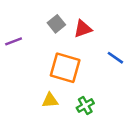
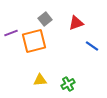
red triangle: (83, 29) -> (76, 23), moved
orange square: (65, 68) -> (34, 41), moved, turned -30

